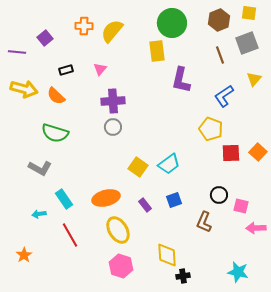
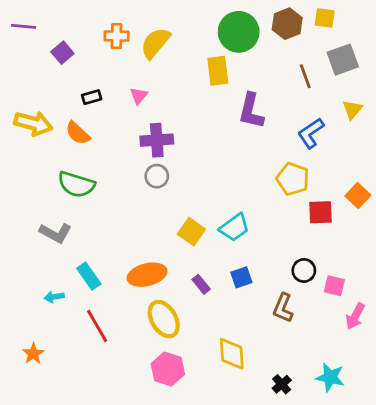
yellow square: (249, 13) -> (325, 18), moved
brown hexagon: (219, 20) -> (287, 24), moved
purple line: (17, 52) -> (24, 26), moved
orange square: (258, 152) -> (358, 196), moved
pink arrow: (256, 228) -> (355, 316), turned -60
black cross: (183, 276) -> (282, 384), moved, turned -32

